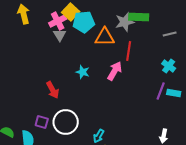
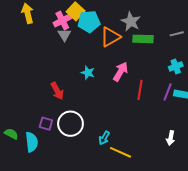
green rectangle: (139, 17) -> (143, 39), moved
gray star: (125, 22) -> (131, 22), turned -30
orange triangle: (105, 37) -> (110, 37), turned -30
red line: (129, 51) -> (140, 90), moved
cyan cross: (169, 66) -> (176, 66), turned 32

